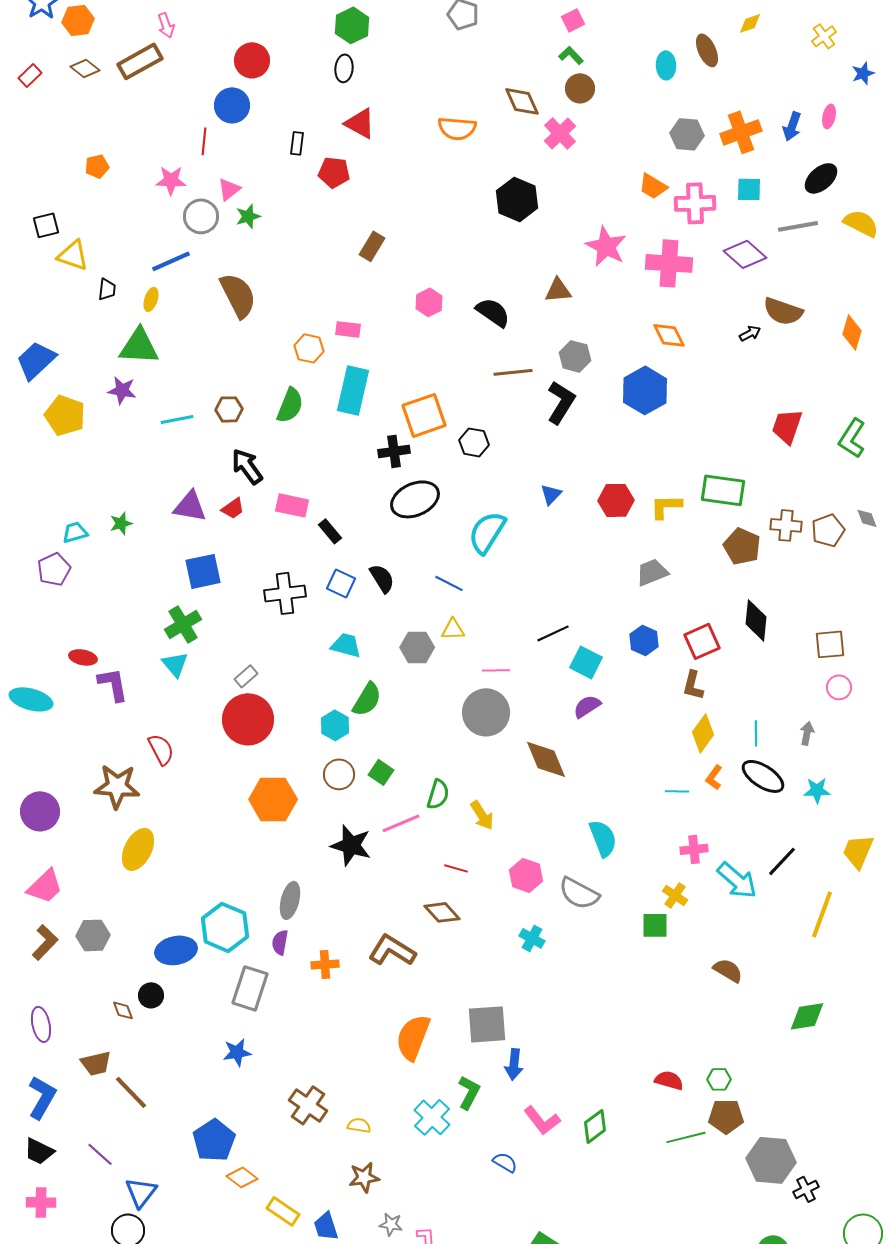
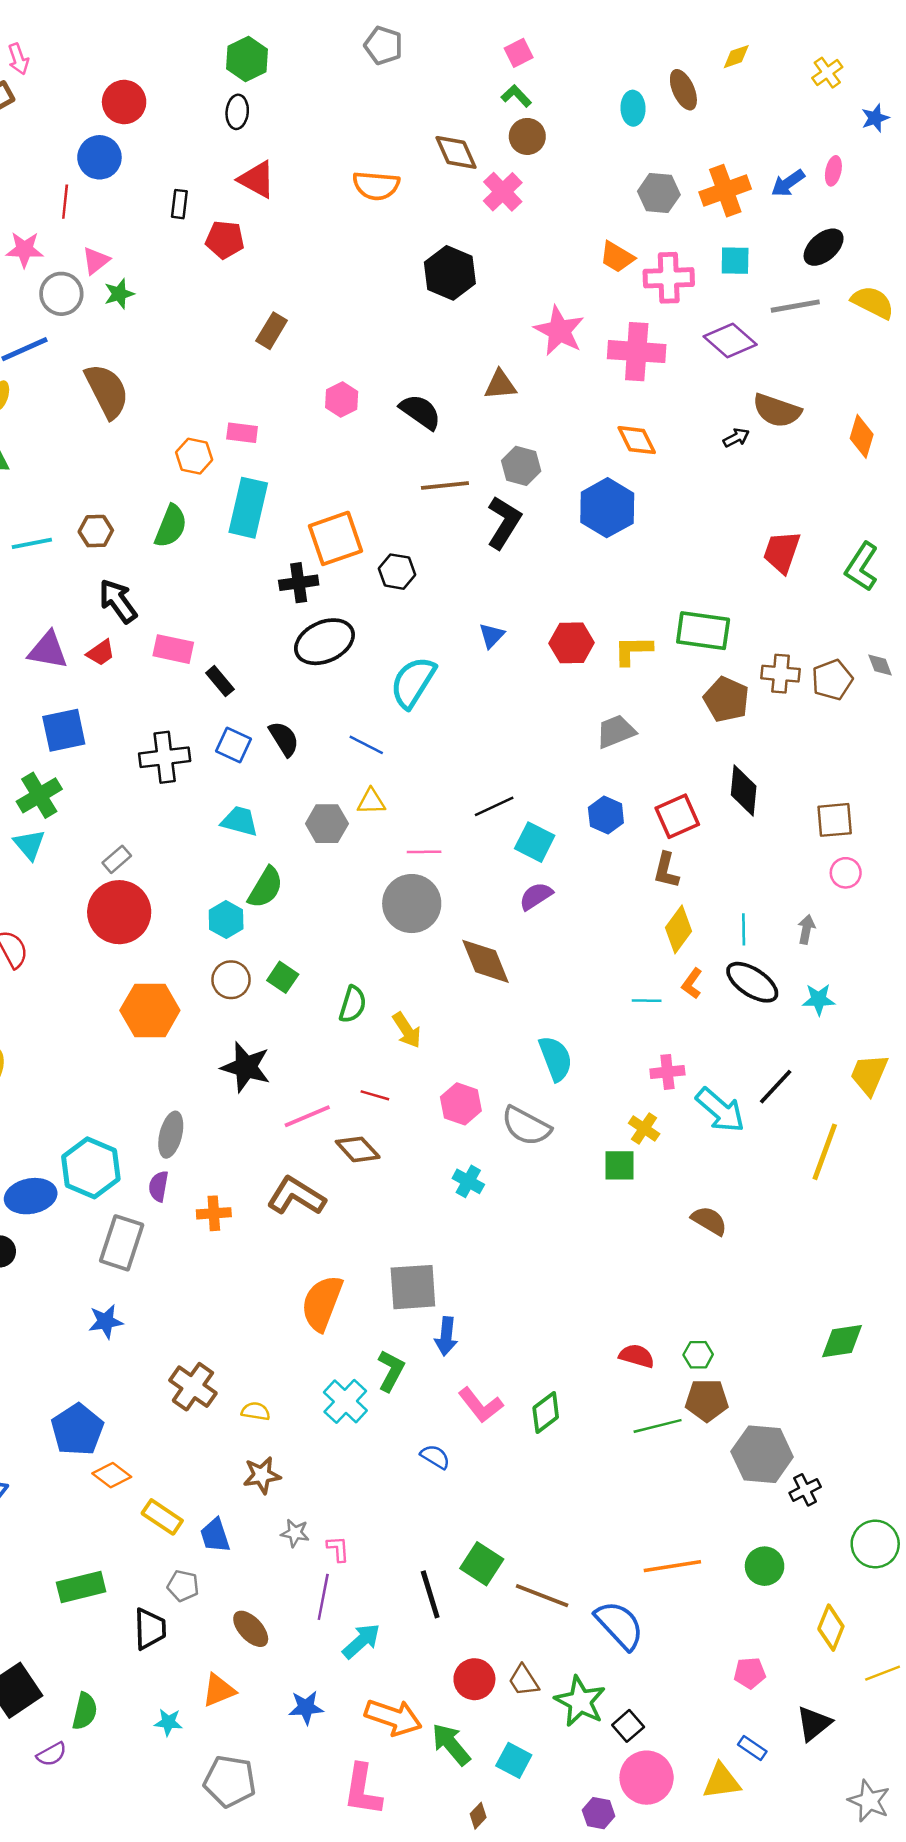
blue arrow: (792, 126) -> (788, 183), turned 36
pink line: (401, 823) -> (307, 1116), moved
green diamond: (807, 1016) -> (842, 1341), moved

